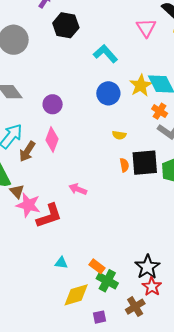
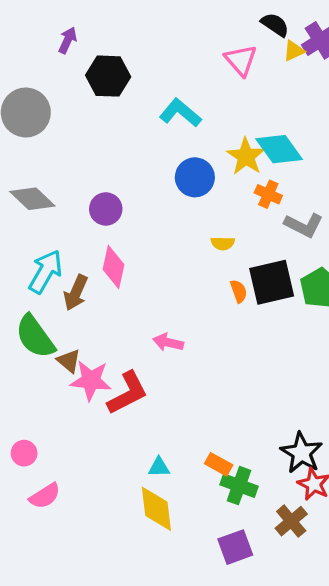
orange cross: (160, 111) -> (268, 194), moved
yellow diamond: (76, 295) -> (156, 509), moved, turned -72
purple square: (100, 317) -> (235, 547), size x1.5

